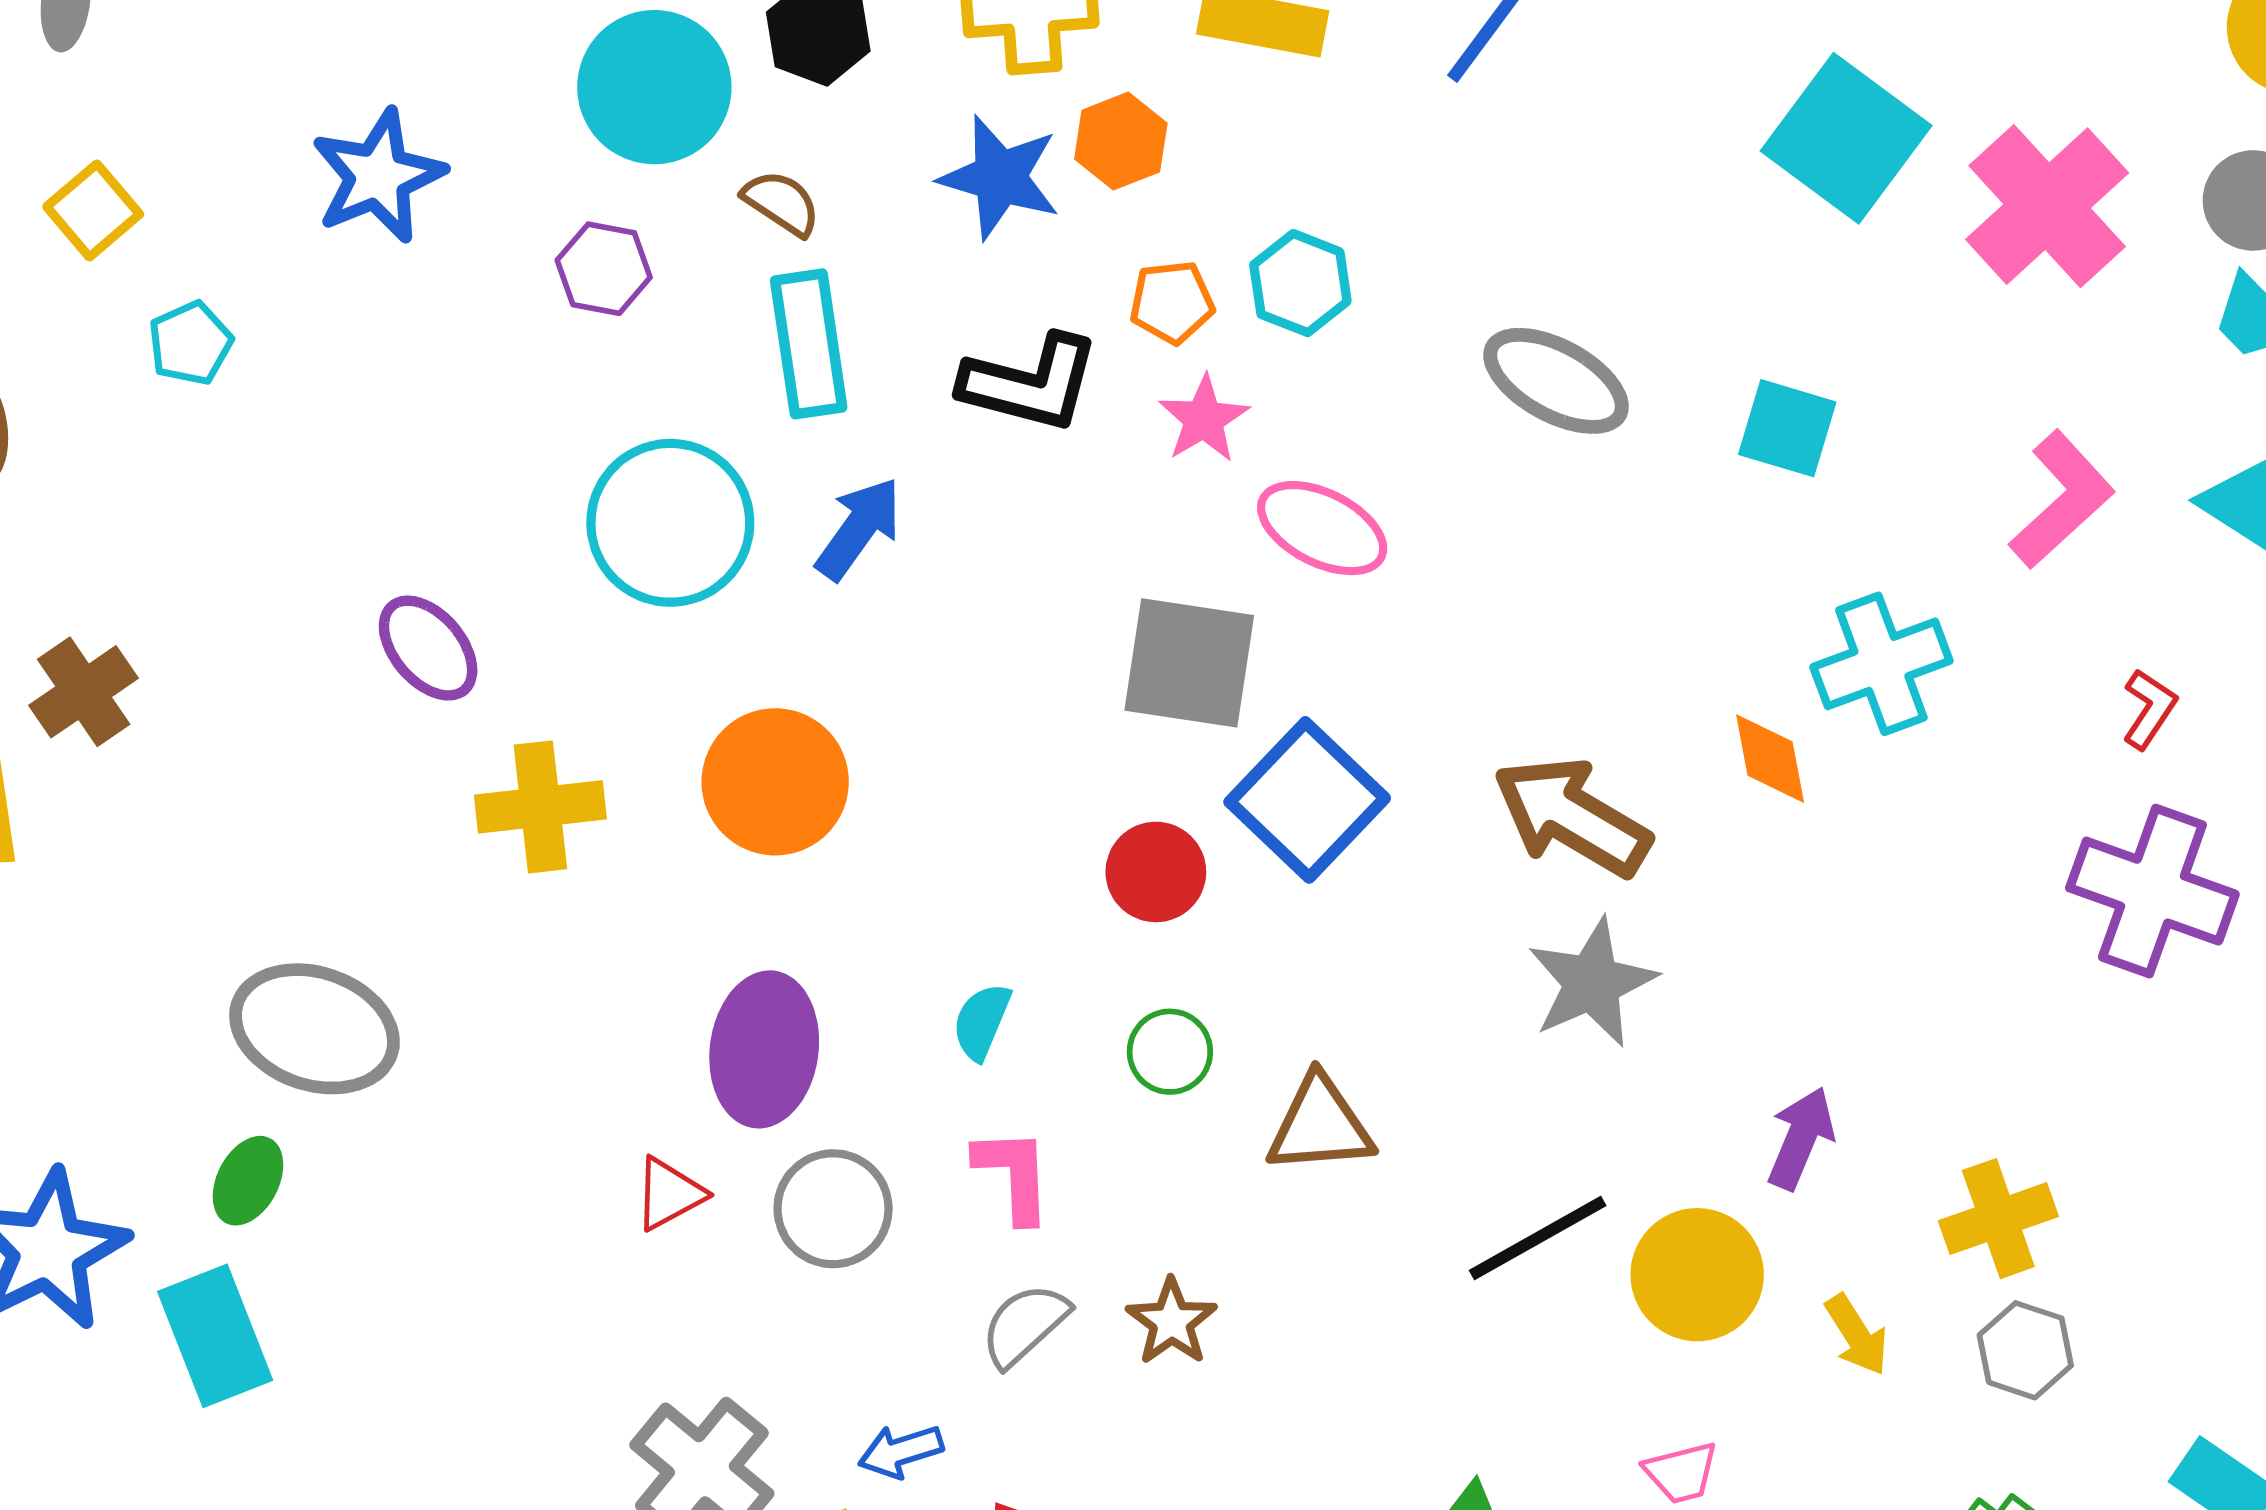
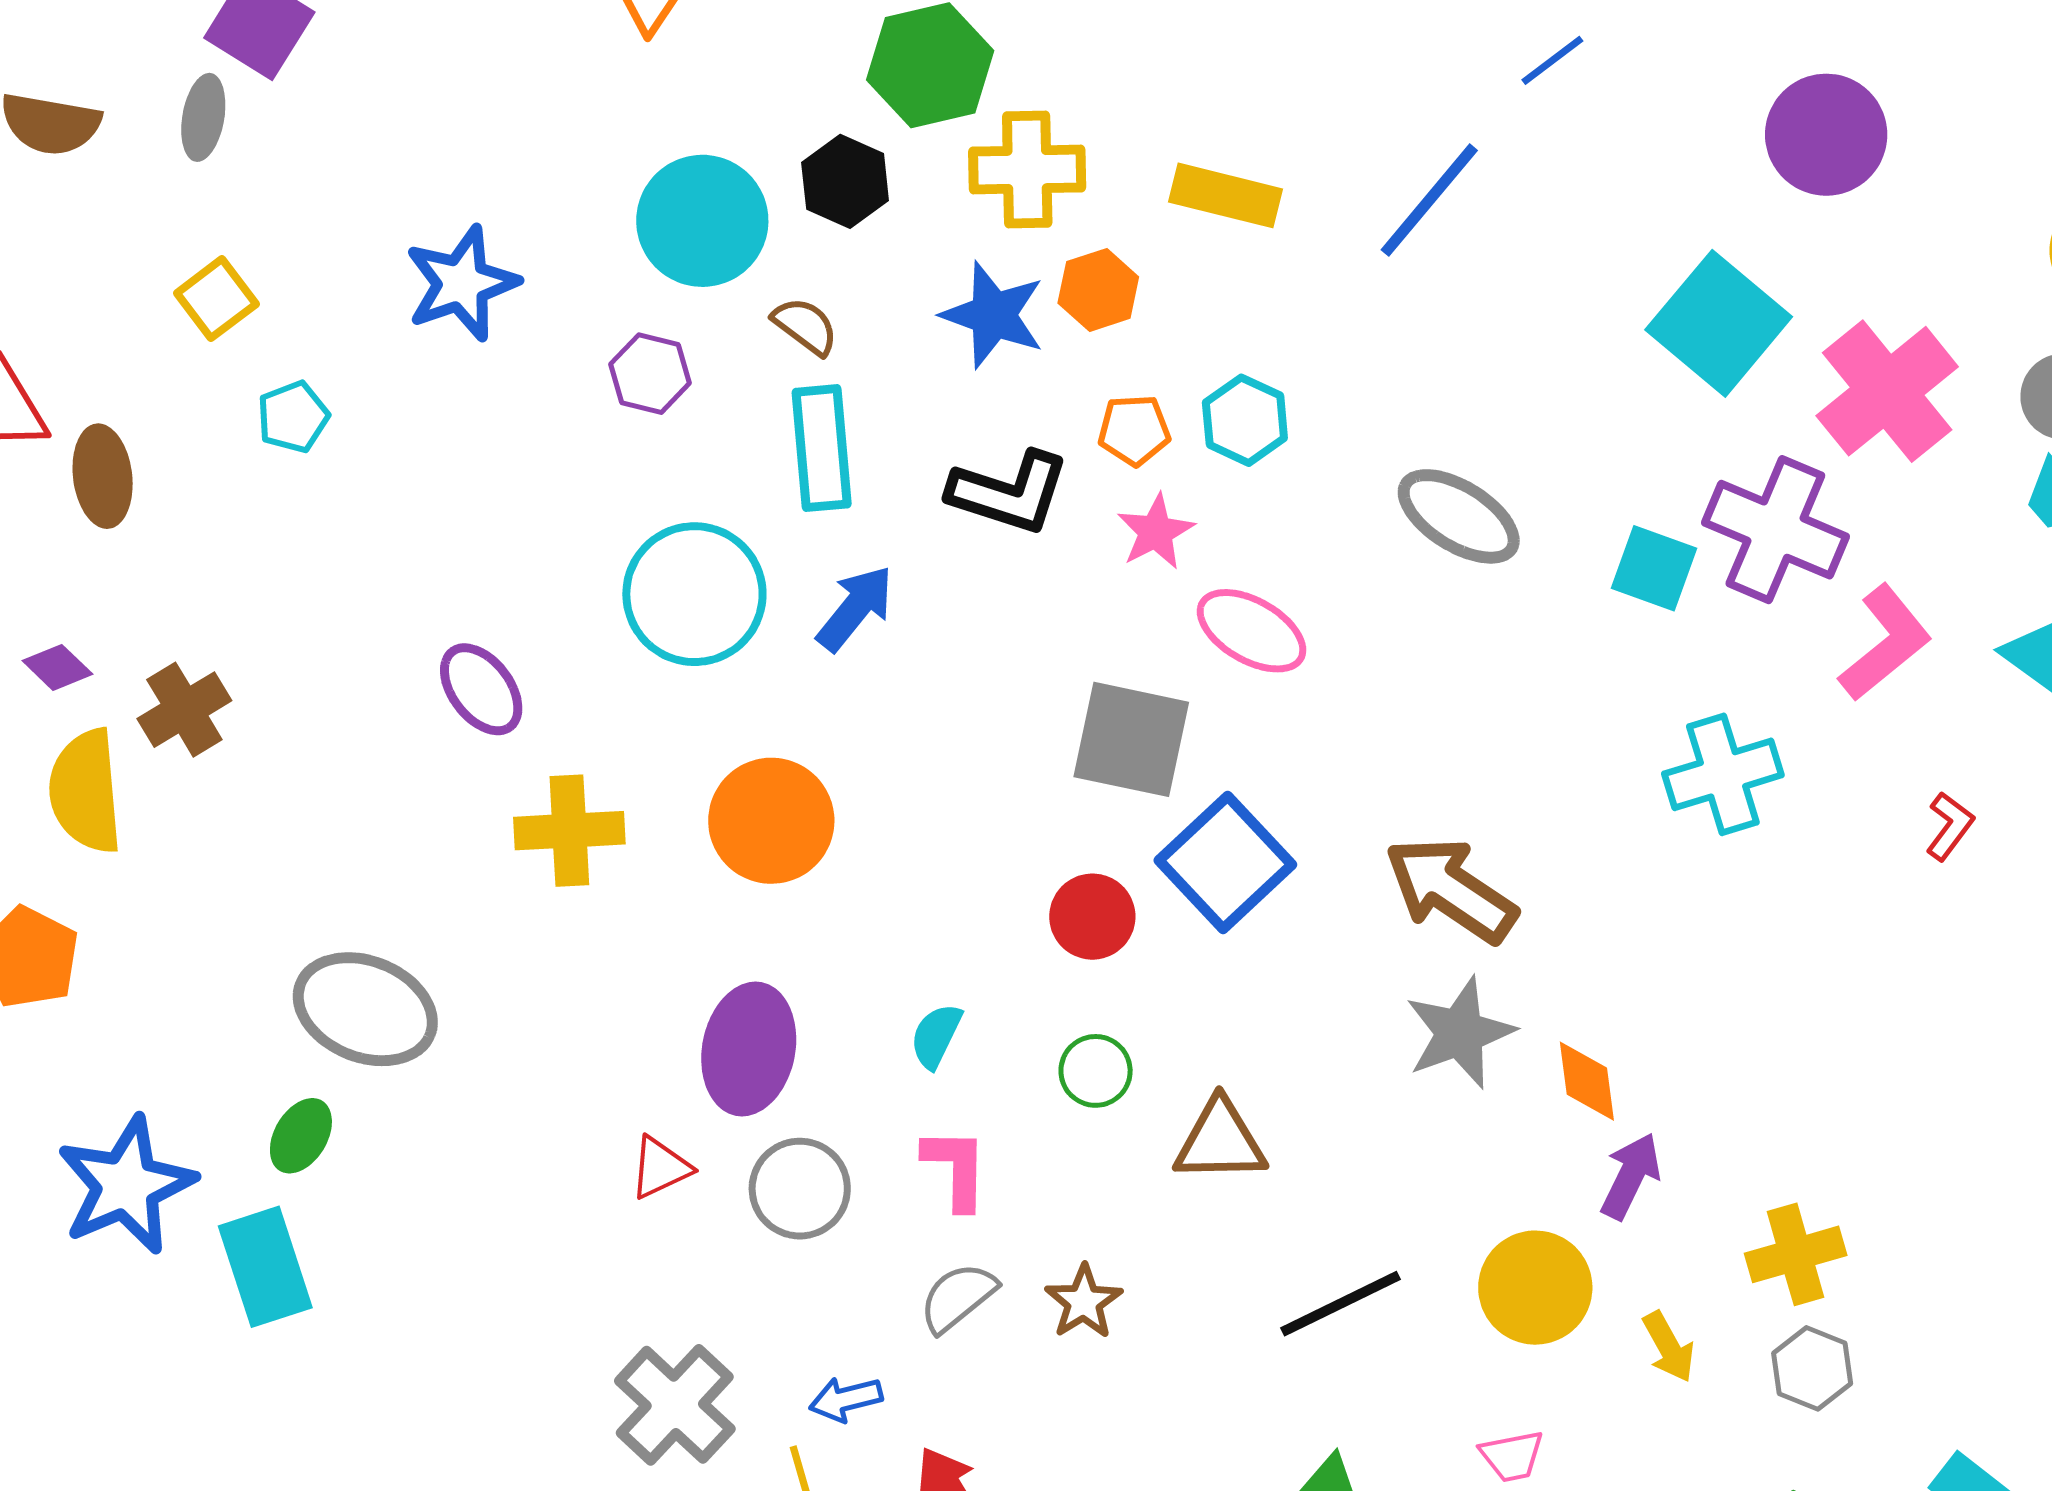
orange diamond: (1770, 759) -> (1587, 1081), moved
purple cross: (2152, 891) -> (1775, 530), moved
black line: (1538, 1238) -> (1340, 1304), moved

